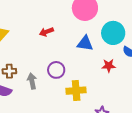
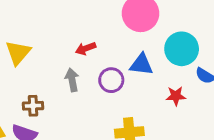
purple circle: (56, 70) -> (111, 80), moved
gray arrow: (32, 81) -> (72, 80), moved

